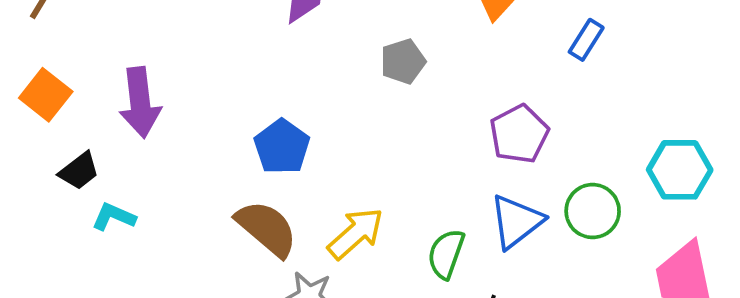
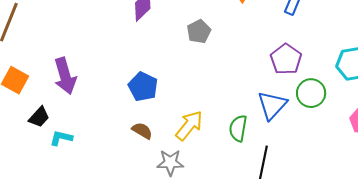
purple pentagon: (519, 134) -> (286, 59), moved
brown semicircle: (267, 228) -> (142, 131), size x0.6

